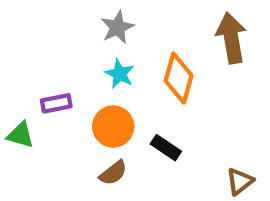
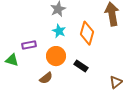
brown semicircle: (113, 173) -> (46, 78), moved

